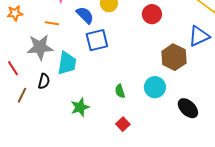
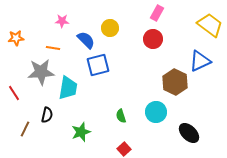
black semicircle: (44, 81) -> (47, 115), moved
brown line: (22, 95) -> (25, 129), moved

